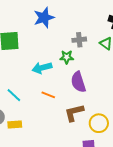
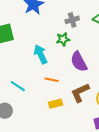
cyan arrow: (42, 68) -> (41, 54), turned 90
yellow rectangle: (15, 125) -> (56, 104), moved

